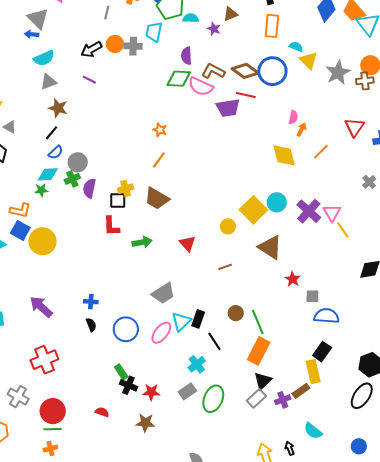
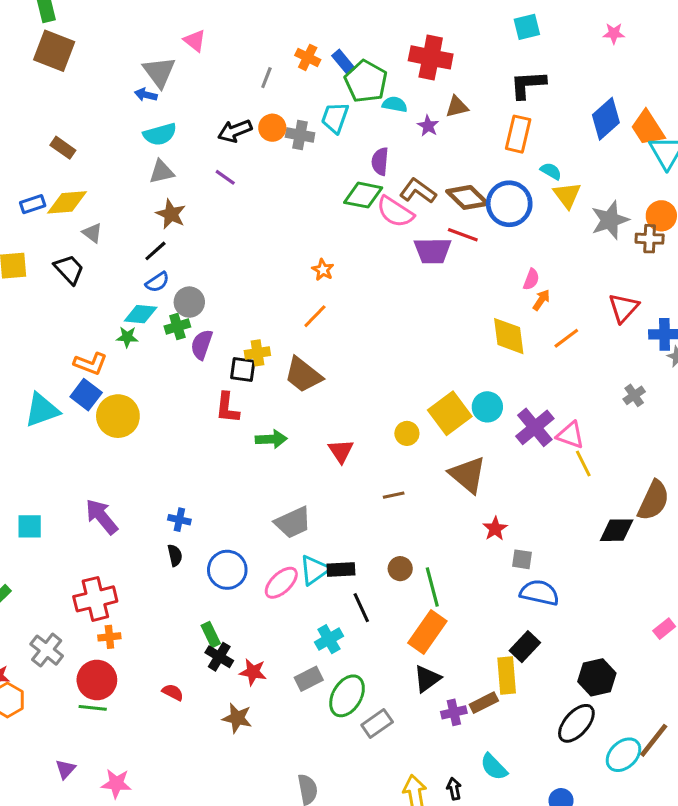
pink triangle: (332, 213) -> (570, 435), turned -48
black rectangle: (198, 319) -> (341, 569), turned 60
gray rectangle: (256, 398) -> (377, 723), moved
orange cross: (50, 448) -> (109, 637), moved

